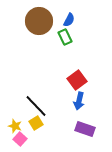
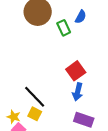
blue semicircle: (69, 20) -> (81, 17), moved
yellow square: (36, 123) -> (35, 114), turned -32

